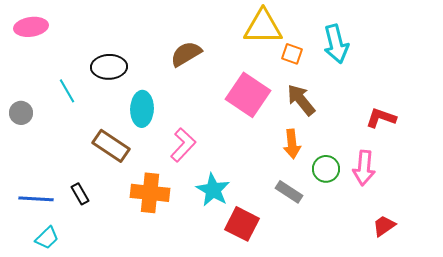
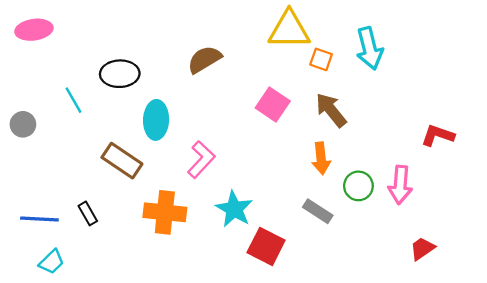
pink square: (248, 95) -> (273, 105), size x0.7
red L-shape: (381, 118) -> (438, 135), moved

